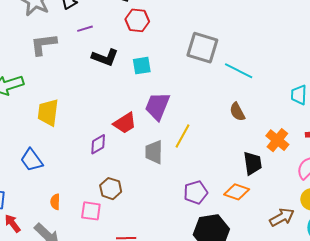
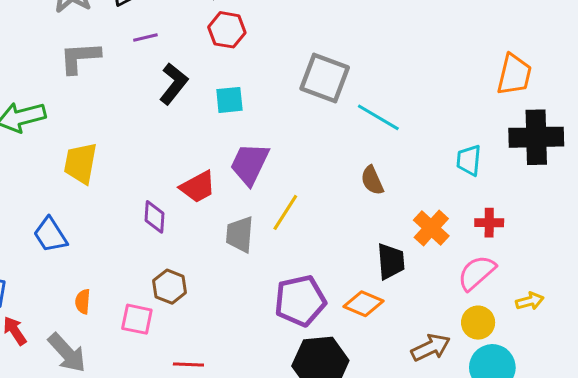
black L-shape: (105, 57) -> (174, 84), turned -76
purple diamond: (98, 144) -> (155, 217), turned -60
purple pentagon: (196, 192) -> (300, 301), size x1.4

